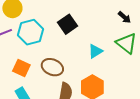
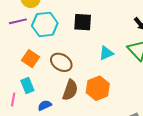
black square: (67, 24) -> (83, 22), turned 30

